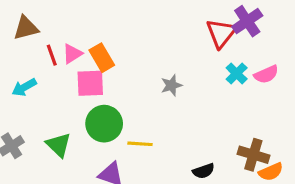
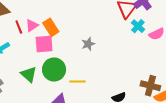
cyan cross: (237, 73) -> (138, 26), moved
gray star: (171, 85) -> (88, 44), moved
green triangle: (59, 145) -> (29, 74), moved

